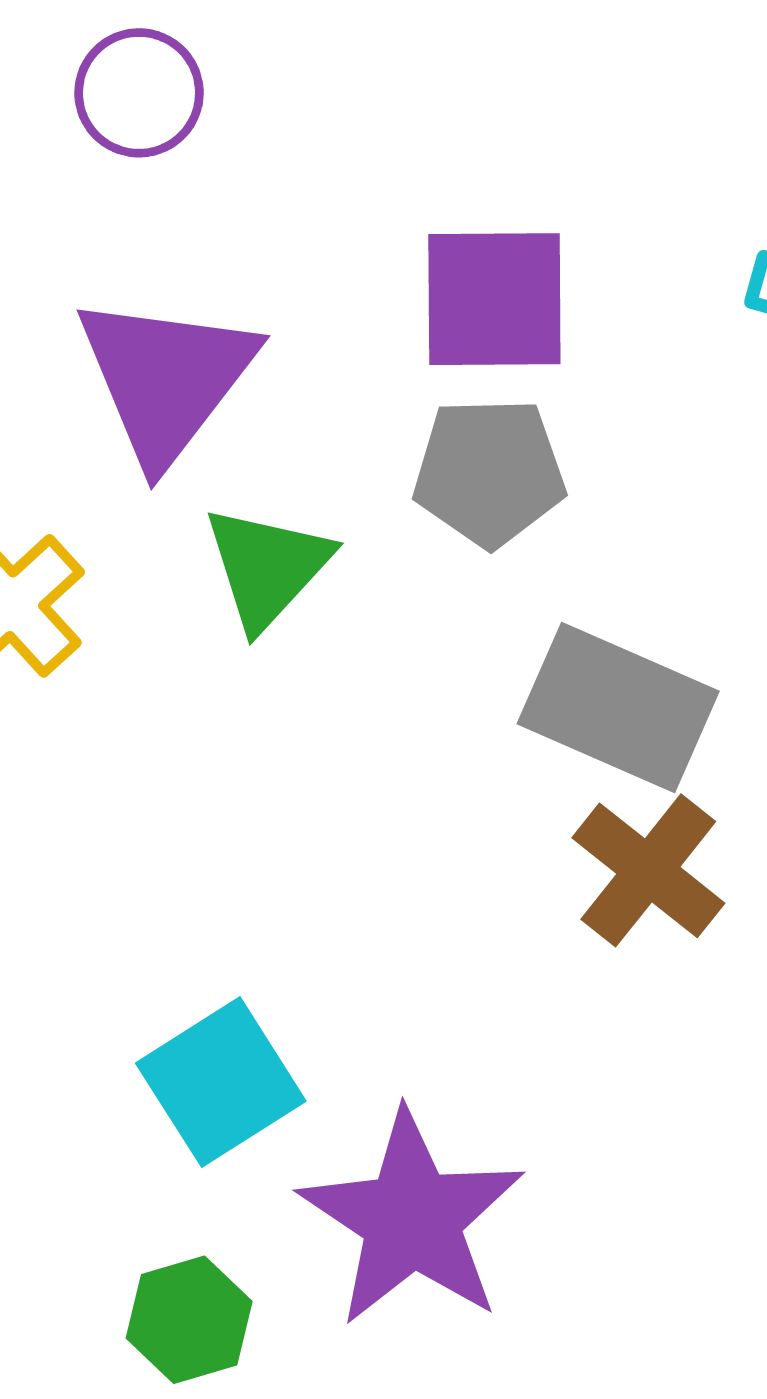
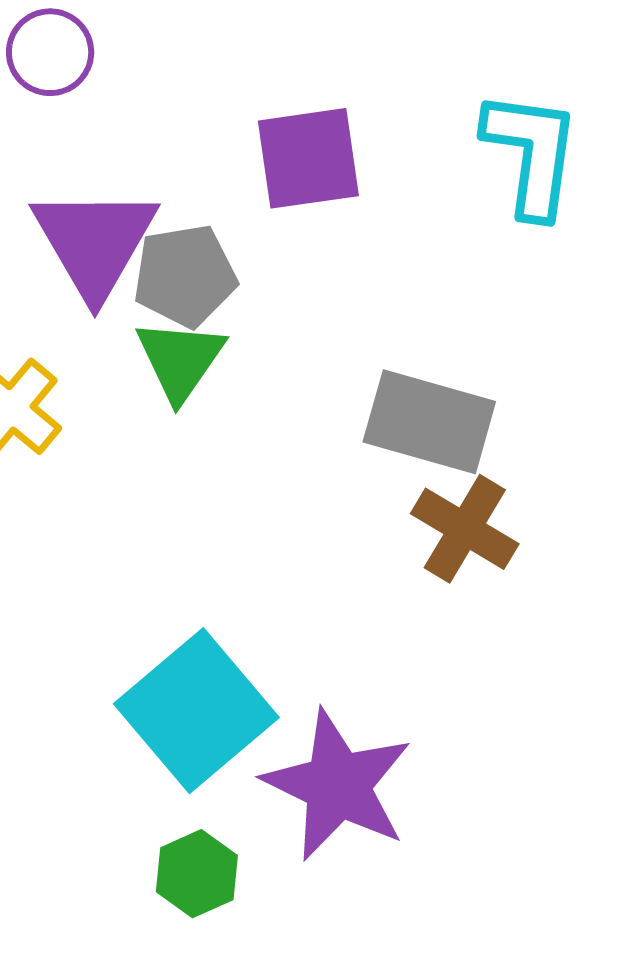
gray pentagon: (489, 472) -> (185, 276), moved
cyan square: (221, 1082) -> (196, 711), size x1.4

